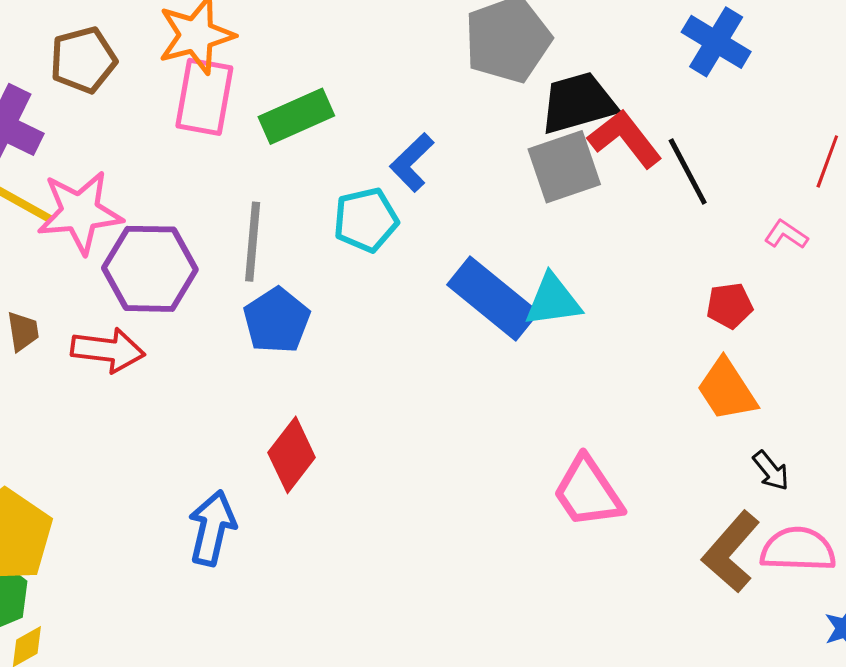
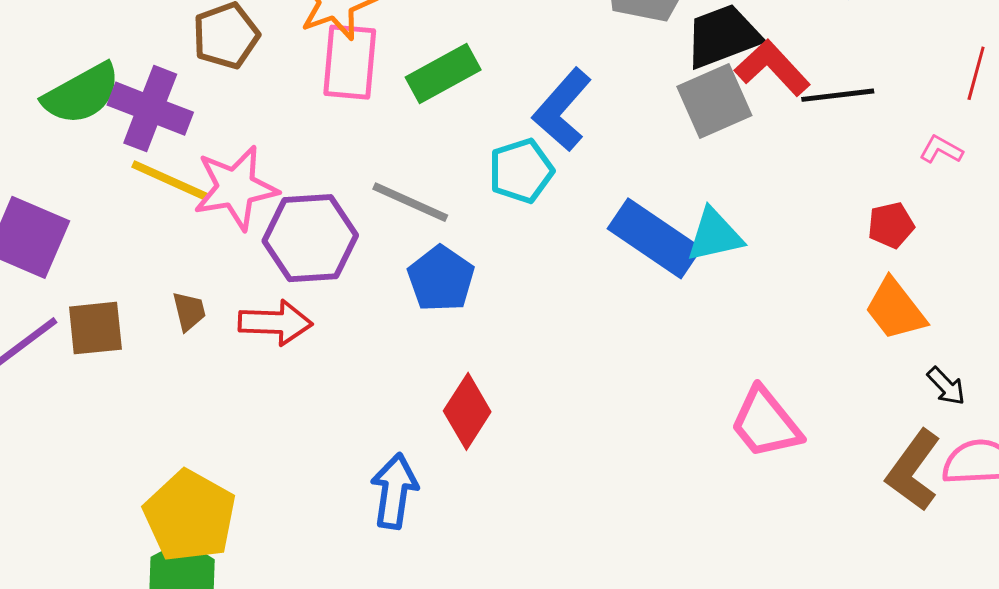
blue L-shape: (412, 162) -> (562, 110), size x1.4
black line: (688, 172) -> (838, 95), turned -64
gray line: (253, 242) -> (410, 202), turned -66

